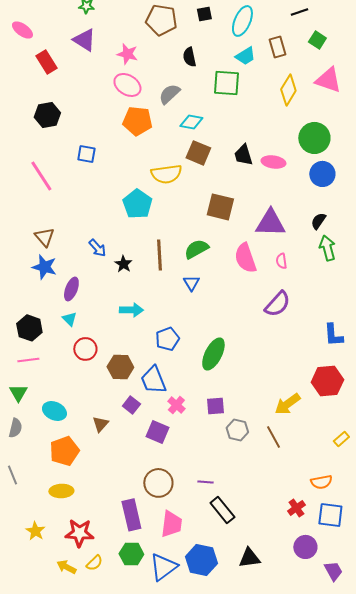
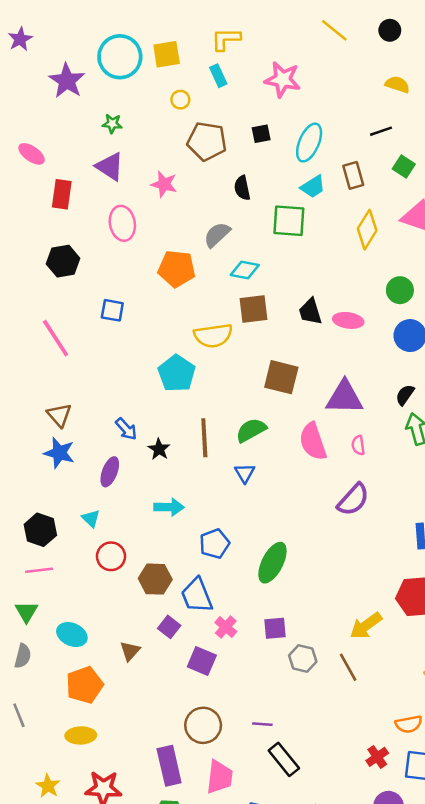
red rectangle: (46, 62) -> (62, 194), turned 40
pink ellipse: (127, 85) -> (122, 223), moved, turned 48
green circle: (314, 138) -> (400, 290), size x0.7
brown square: (198, 153) -> (254, 309), turned -30
purple ellipse: (71, 289) -> (110, 472), moved

